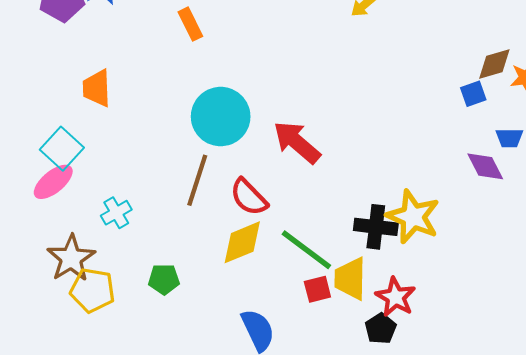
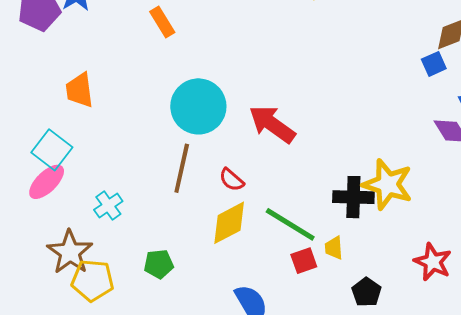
red semicircle: (249, 197) -> (232, 180), size x0.7
yellow trapezoid: (350, 279) -> (334, 248), size x0.6
red star: (395, 297) -> (433, 262), moved

